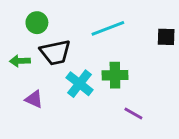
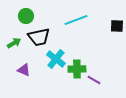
green arrow: (20, 61) -> (14, 43), turned 152
green cross: (115, 75) -> (77, 69), moved

